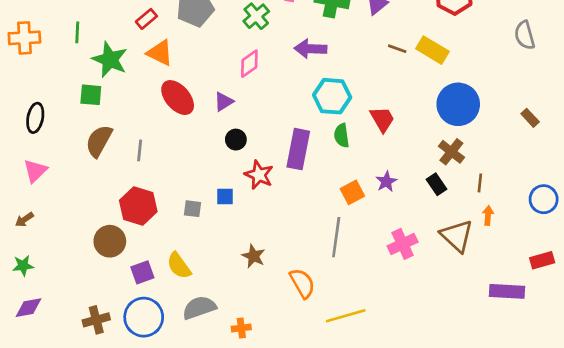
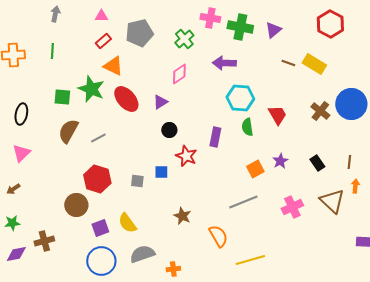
green star: (110, 60) -> (91, 89), moved
blue circle: (458, 104) -> (351, 104), moved
purple rectangle: (298, 149) -> (215, 137), size x0.7
gray line: (140, 150) -> (98, 138), turned 56
brown cross: (451, 152) -> (320, 111), moved
gray line: (336, 237) -> (243, 202), turned 60
brown cross: (96, 320) -> (44, 241), moved

